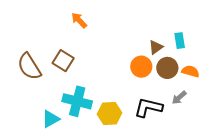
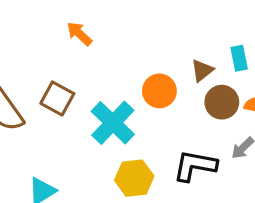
orange circle: (141, 67) -> (159, 91), moved
cyan cross: (77, 101) -> (113, 123), moved, turned 32

